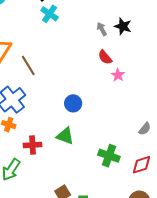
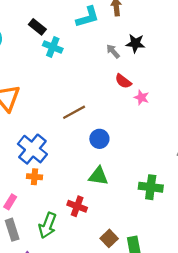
brown line: (28, 66) -> (74, 112), moved, turned -75
red cross: (32, 145) -> (77, 206), moved, turned 36

